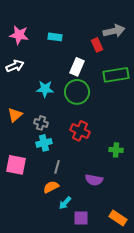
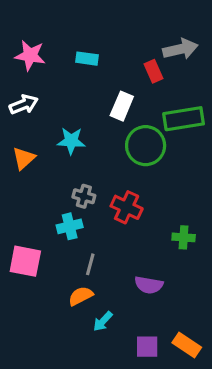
green circle: (77, 92) -> (146, 146), moved
orange triangle: (15, 115) -> (24, 158), moved
gray cross: (41, 123) -> (84, 196), moved
purple square: (81, 218) -> (147, 347), moved

